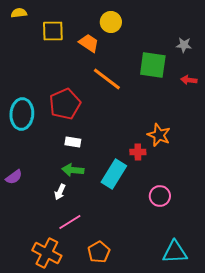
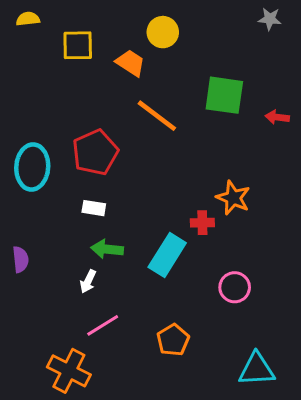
gray star: (184, 45) -> (270, 19), moved
white rectangle: (73, 142) -> (94, 208), moved
purple semicircle: (14, 177) -> (21, 259), turned -60
orange pentagon: (99, 252) -> (173, 340), moved

